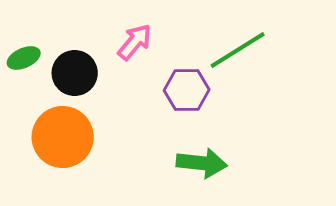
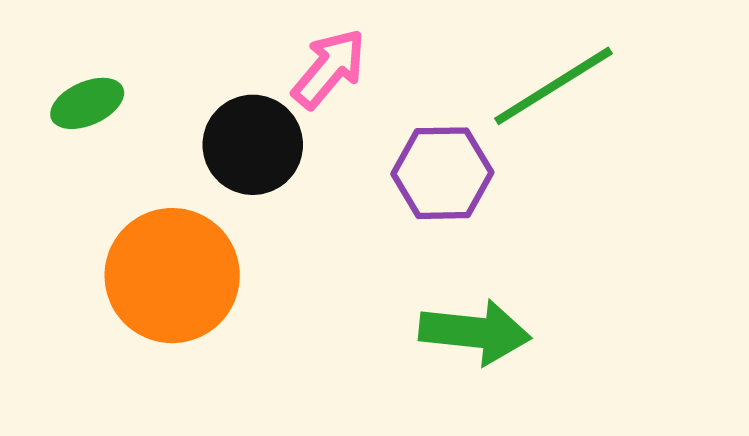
black circle: (75, 73) -> (253, 145), moved

